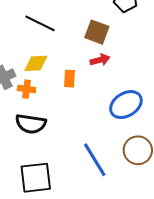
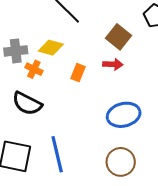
blue line: (95, 160) -> (57, 154), moved

